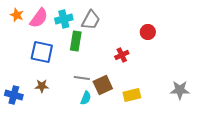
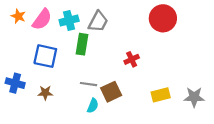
red circle: (148, 32) -> (163, 18), moved, size x1.6
blue cross: (14, 95) -> (15, 83), moved
yellow rectangle: (132, 95) -> (161, 95), moved

